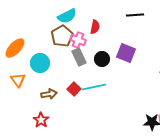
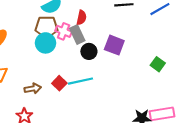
brown pentagon: (62, 36) -> (47, 27), turned 30
gray rectangle: (79, 57) -> (77, 34), moved
cyan circle: (40, 63) -> (46, 43), moved

